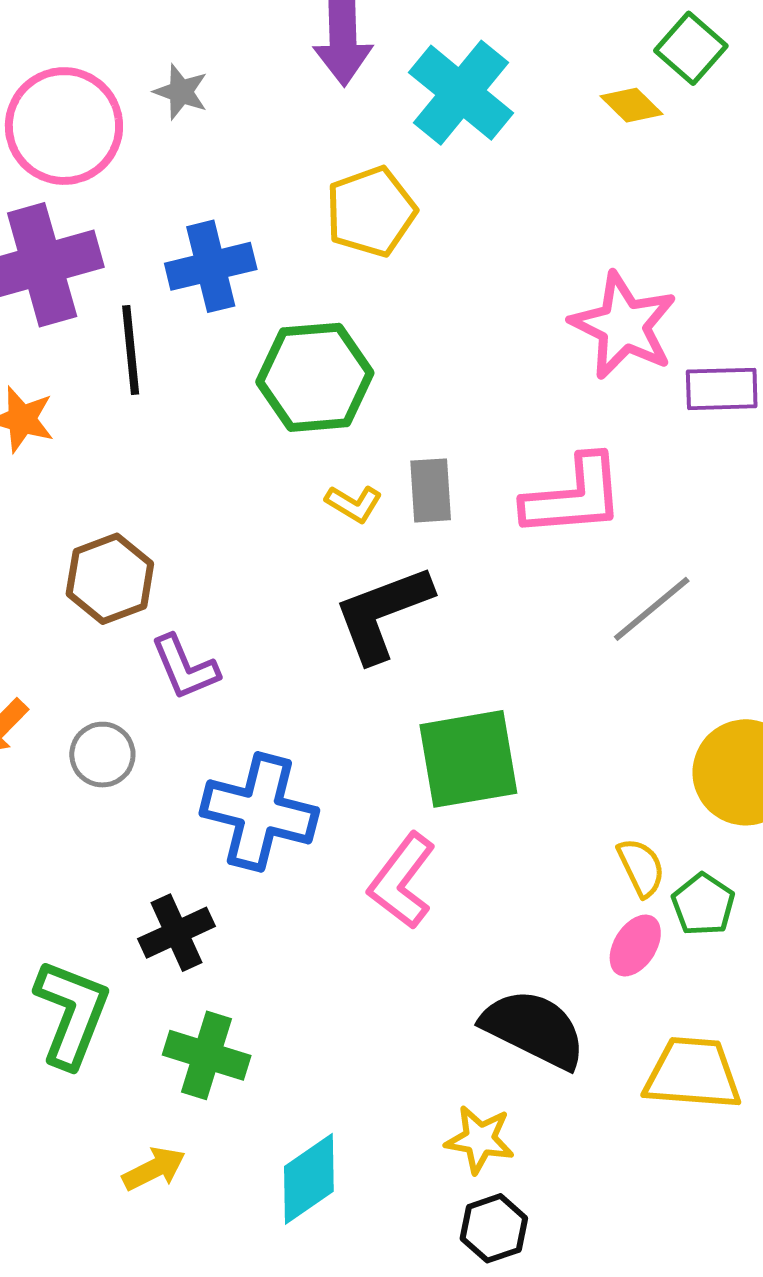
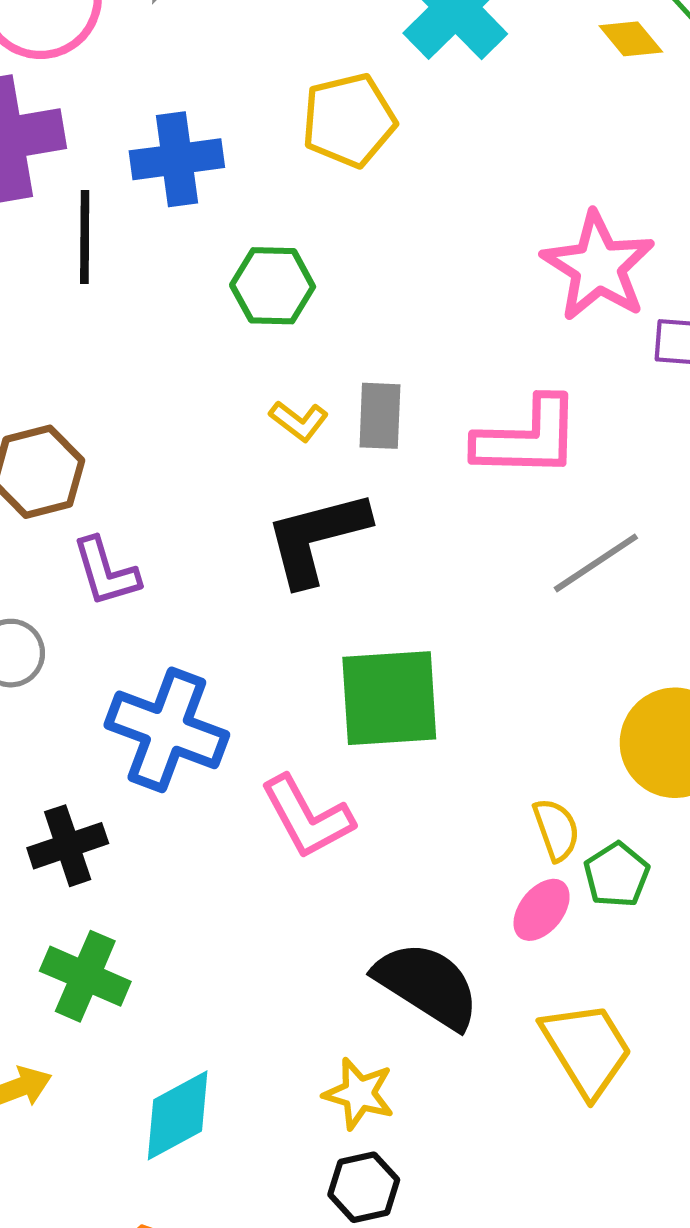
green hexagon: (315, 377) -> (273, 286), size x0.7
pink L-shape: (402, 881) -> (307, 817), turned -72
yellow trapezoid: (693, 1074) -> (587, 1049), turned 48

